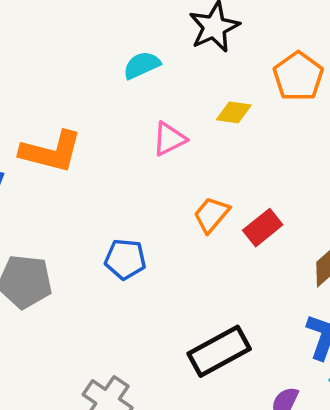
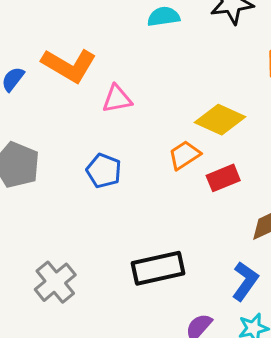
yellow diamond: (234, 112) -> (220, 120), moved, size x1.6
pink triangle: (169, 139) -> (117, 99), moved

